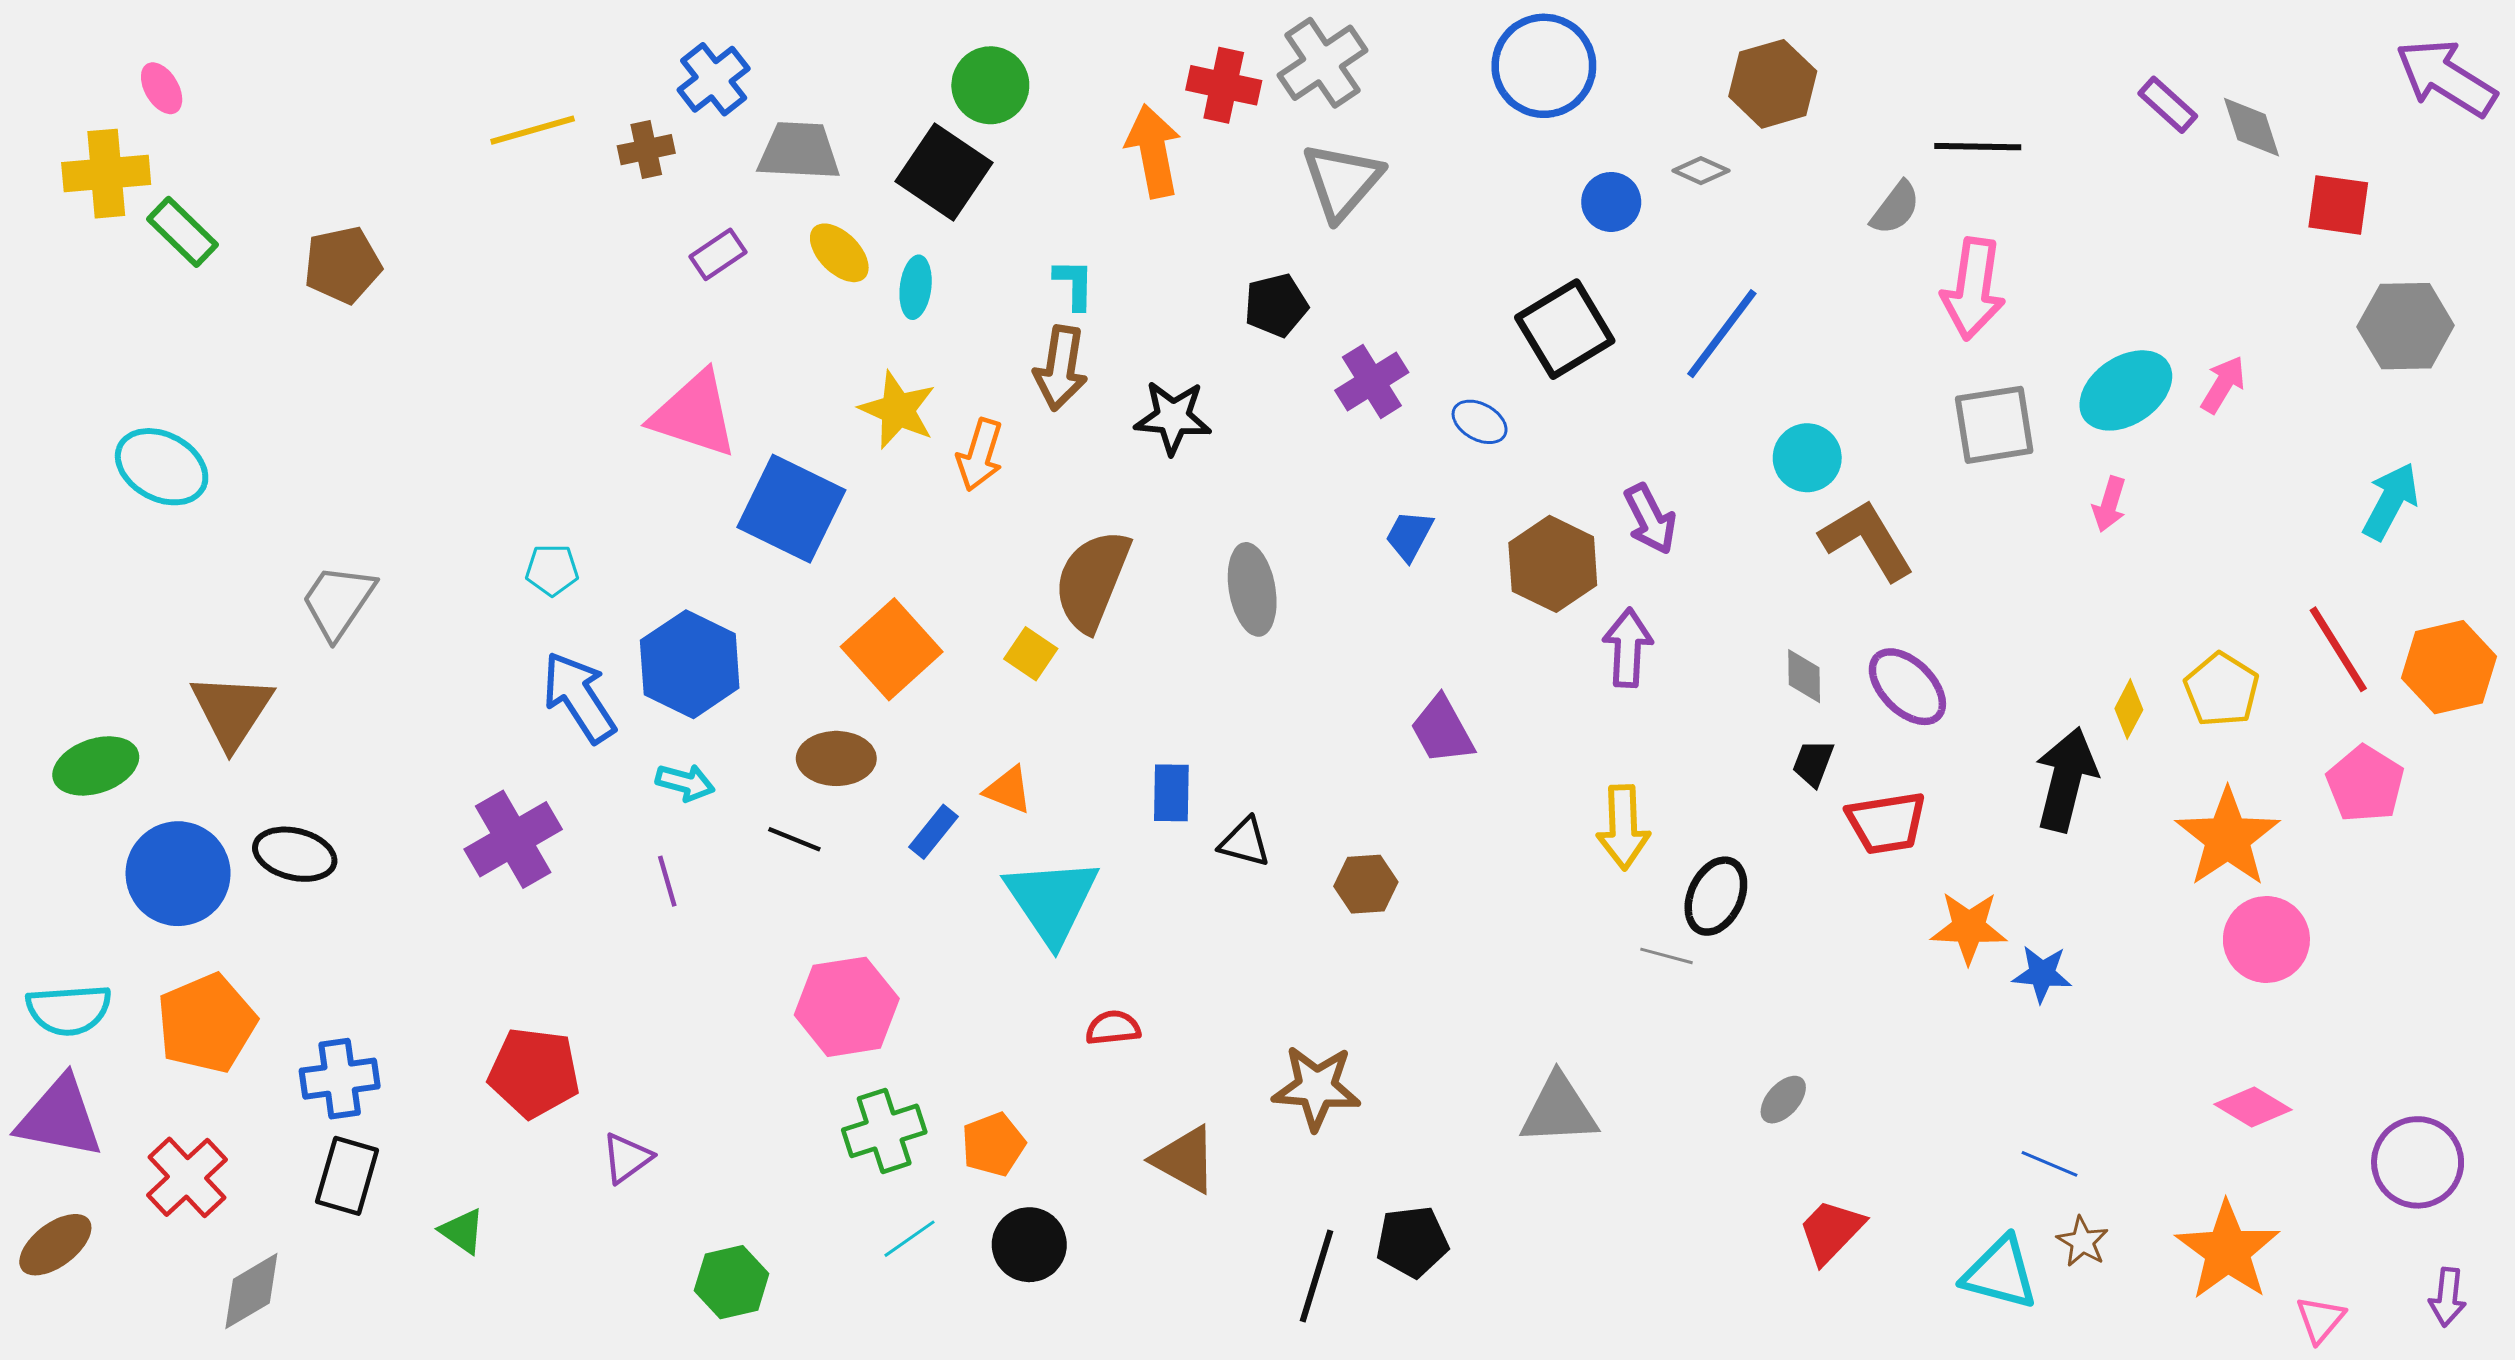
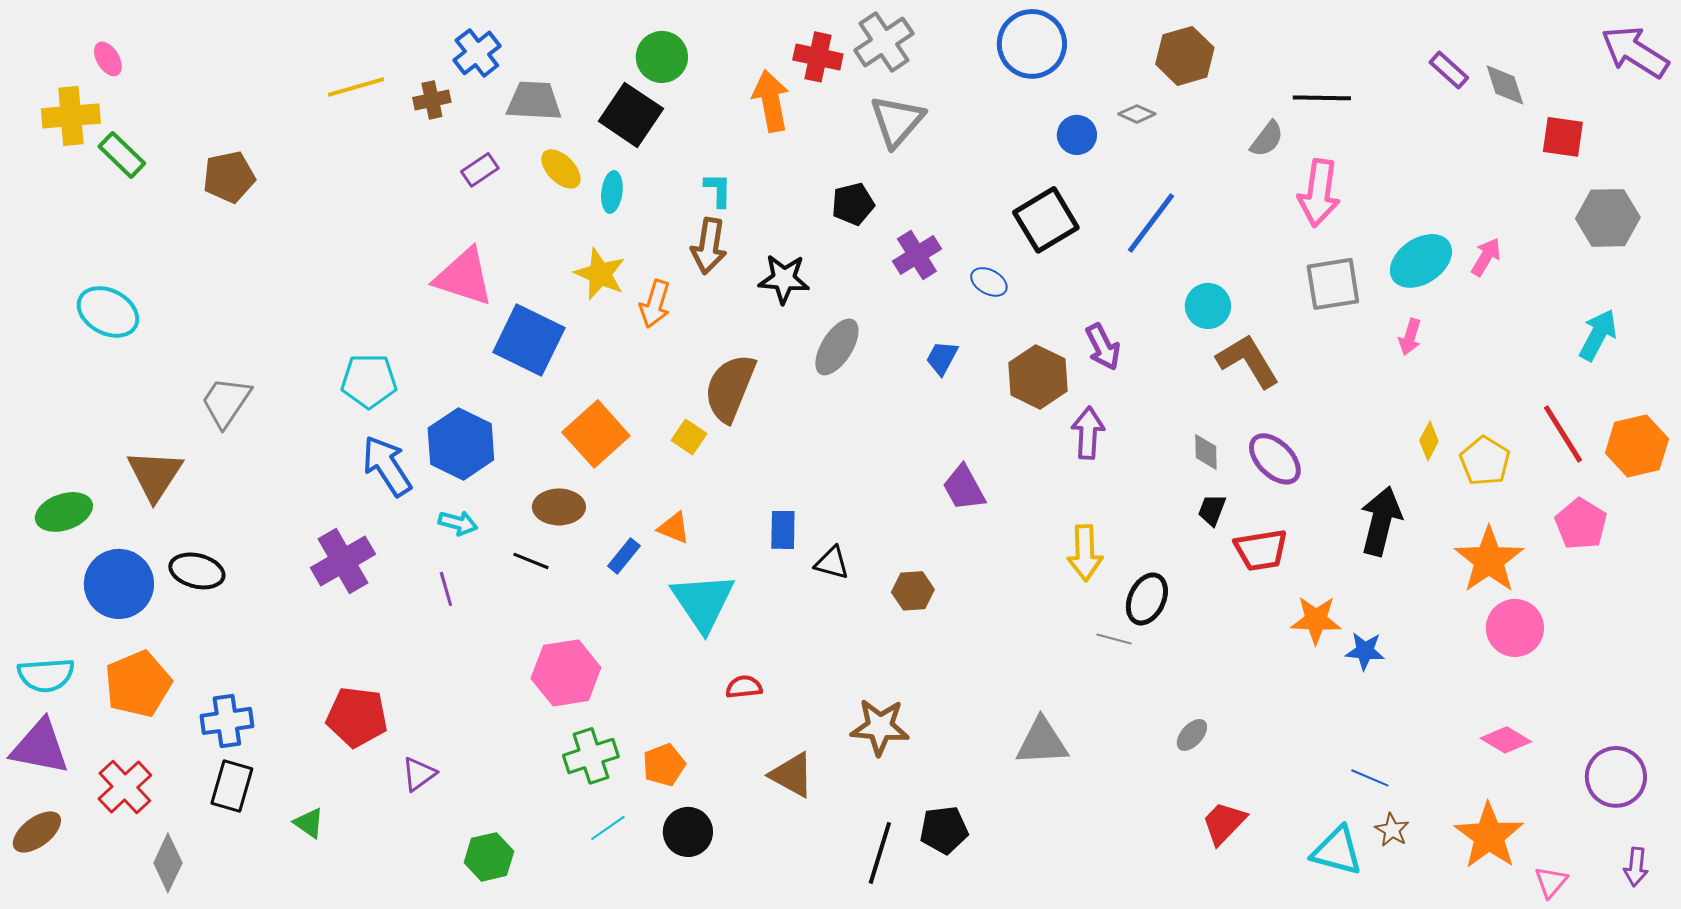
cyan pentagon: (552, 570) -> (369, 381), size x1.6
gray ellipse: (1252, 589) -> (837, 347), moved, turned 42
yellow diamond: (2129, 709) -> (1429, 441), moved
gray diamond: (251, 1291) -> (168, 863), turned -34

